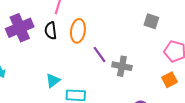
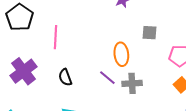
black semicircle: (51, 31) -> (65, 77), moved
orange ellipse: (78, 31) -> (121, 54), moved

